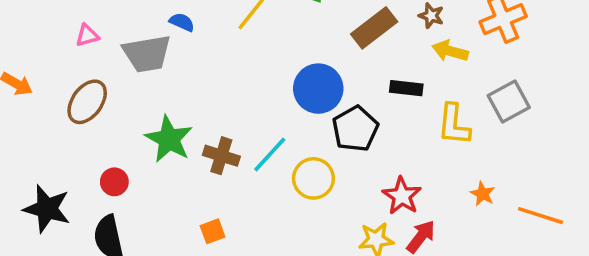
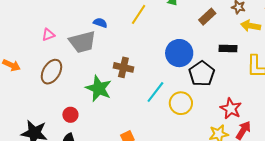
brown rectangle: (374, 28) -> (207, 17), size x0.7
brown cross: (221, 156) -> (123, 67), moved

